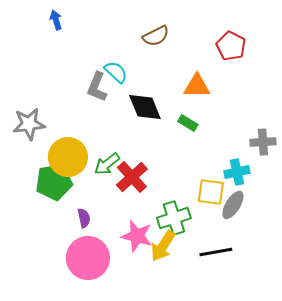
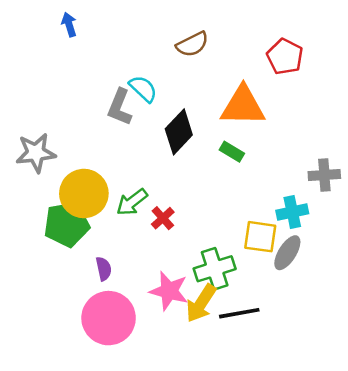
orange triangle: (197, 86) -> (243, 106), size x1.4
black diamond: (145, 107) -> (179, 132), turned 66
red cross: (132, 177) -> (163, 218), size x0.6
black line: (216, 252) -> (239, 313), moved

